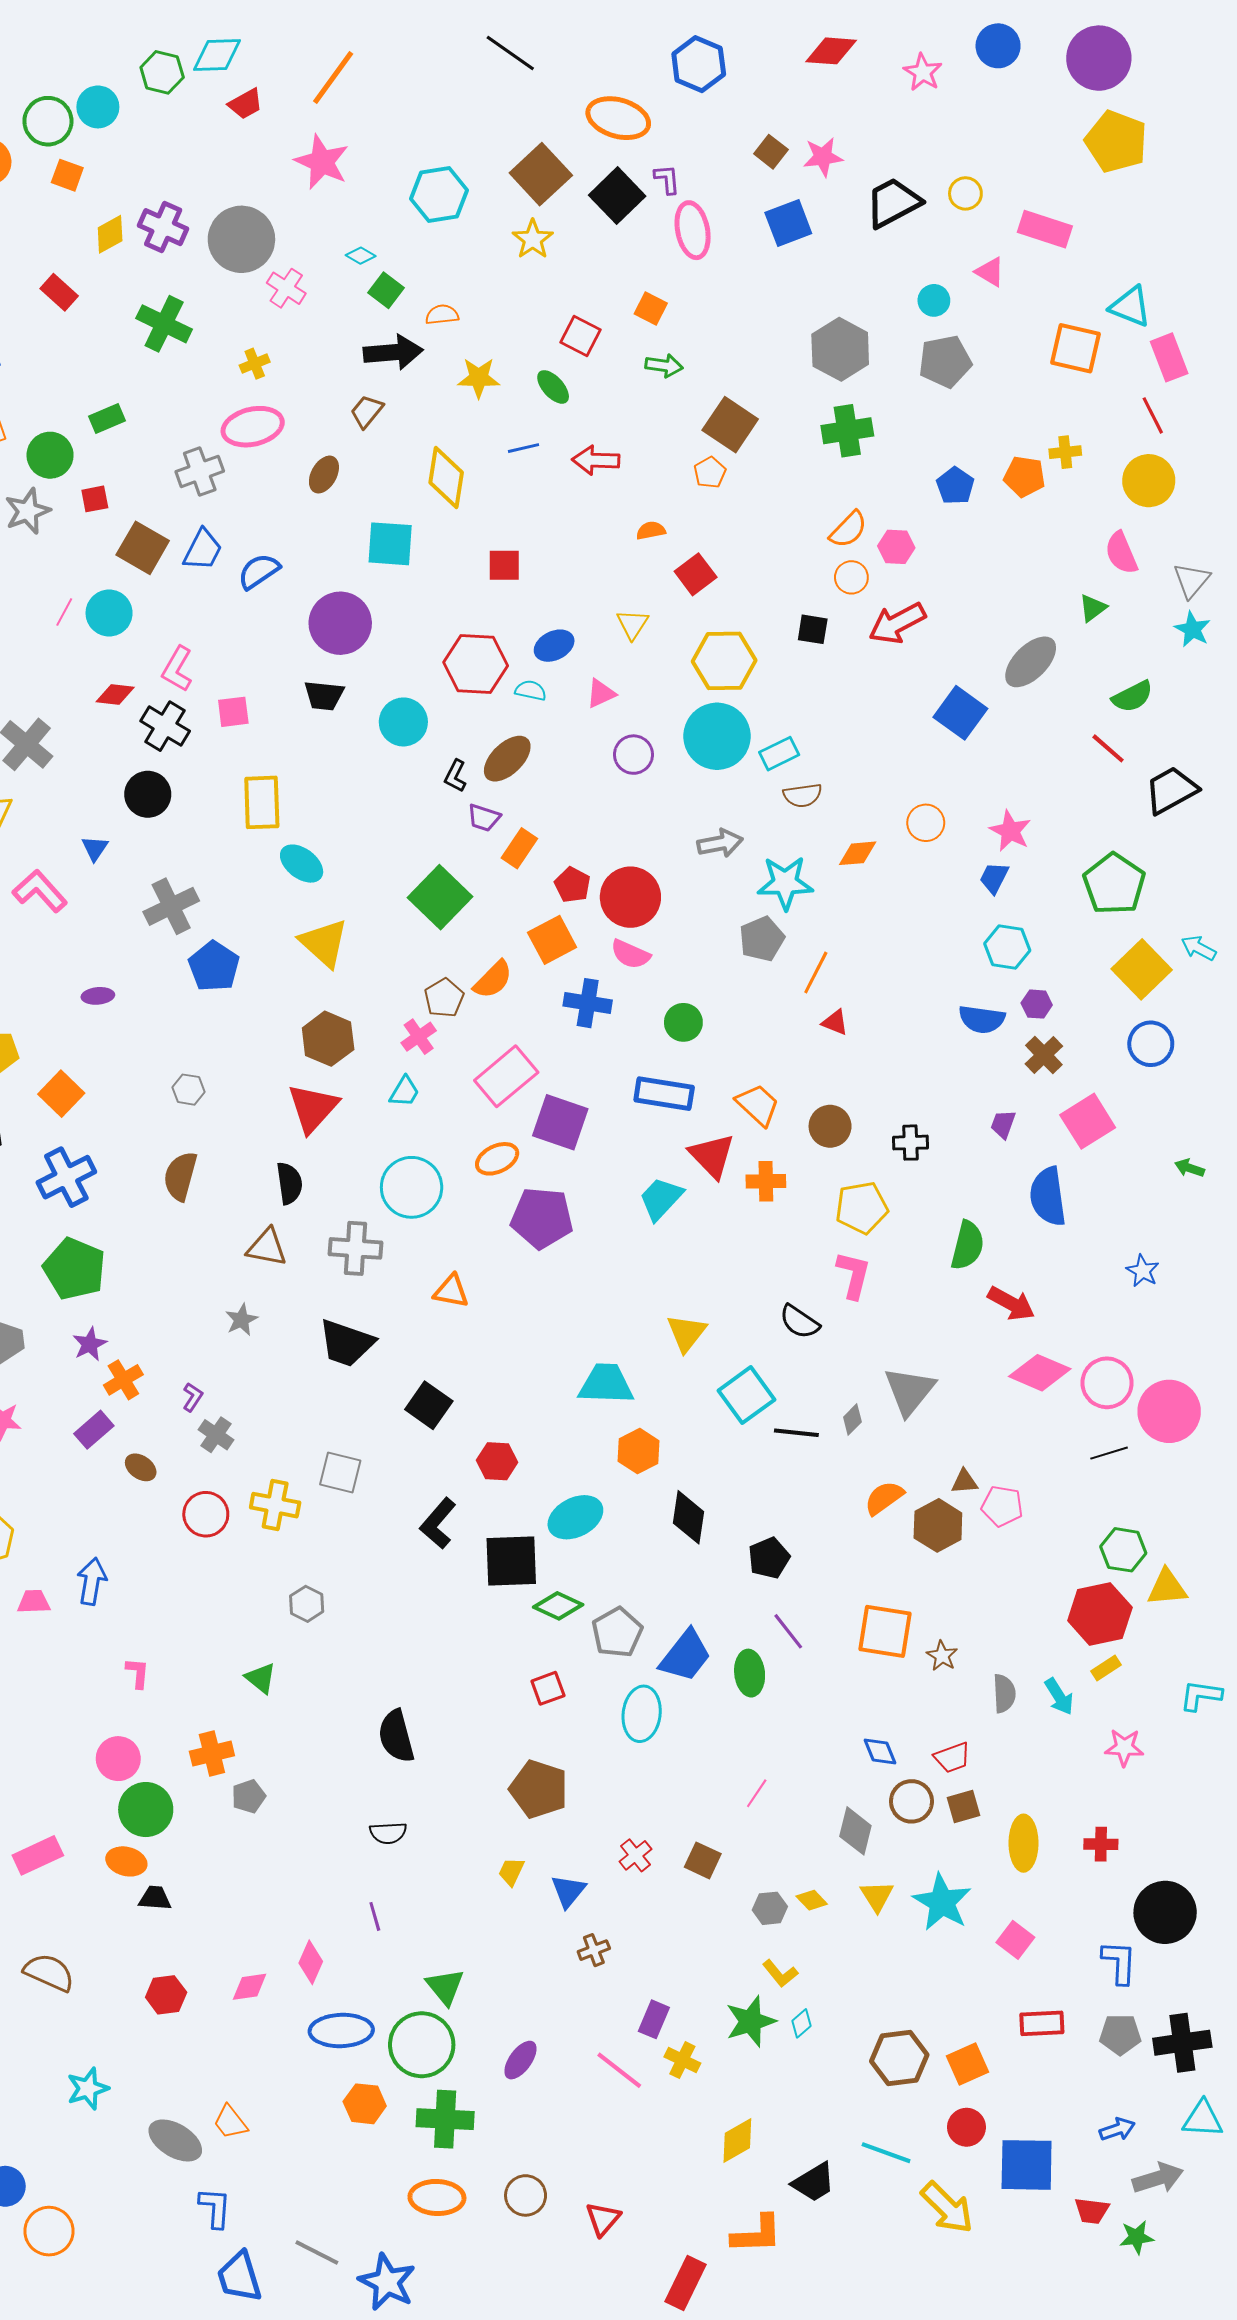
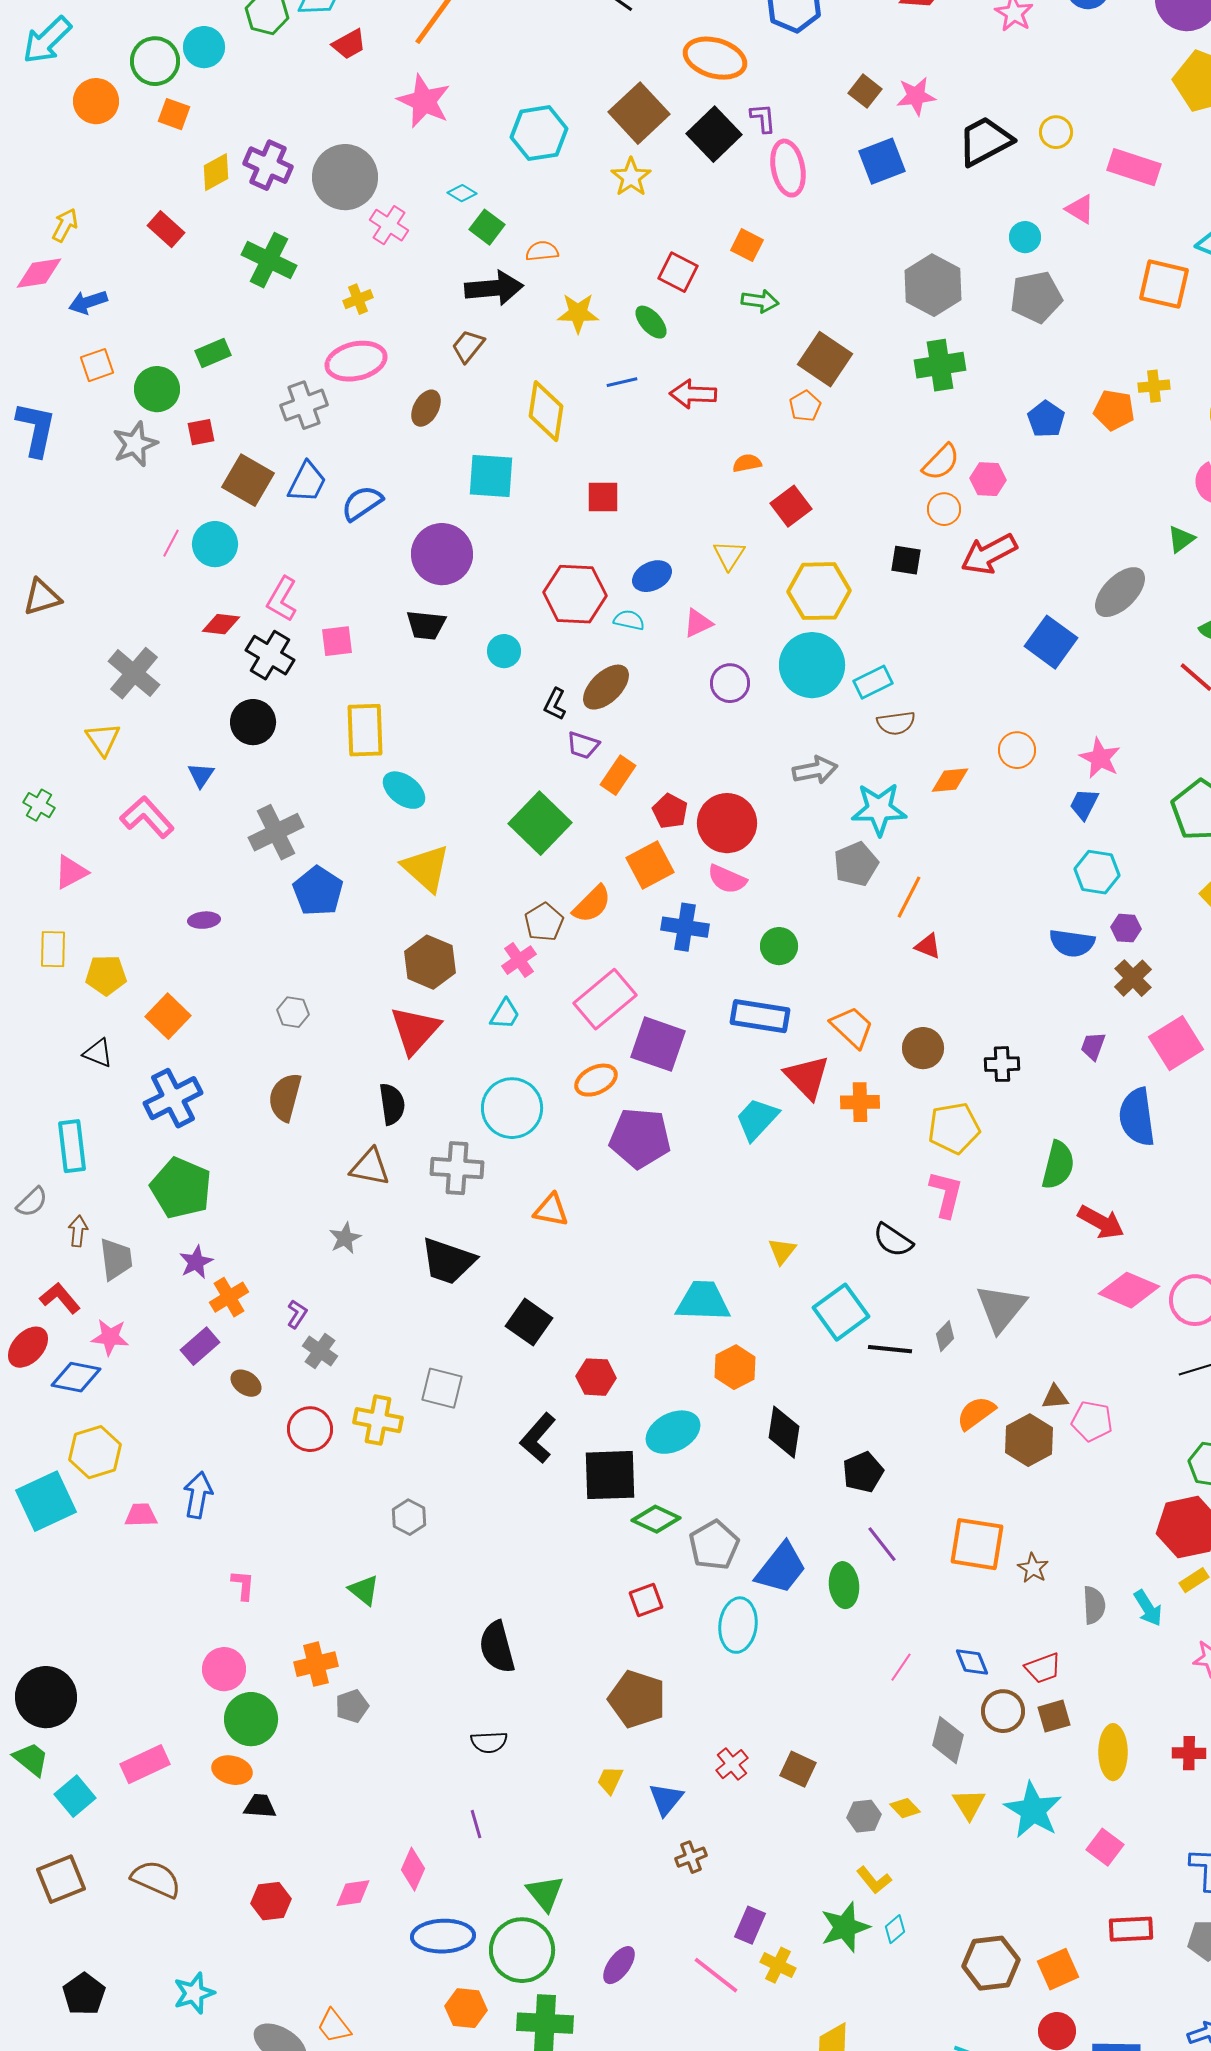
cyan circle: (403, 722) -> (504, 651), size x0.7
yellow triangle: (686, 1333) -> (782, 1251), size x0.7
pink line: (757, 1793) -> (901, 1667), moved

